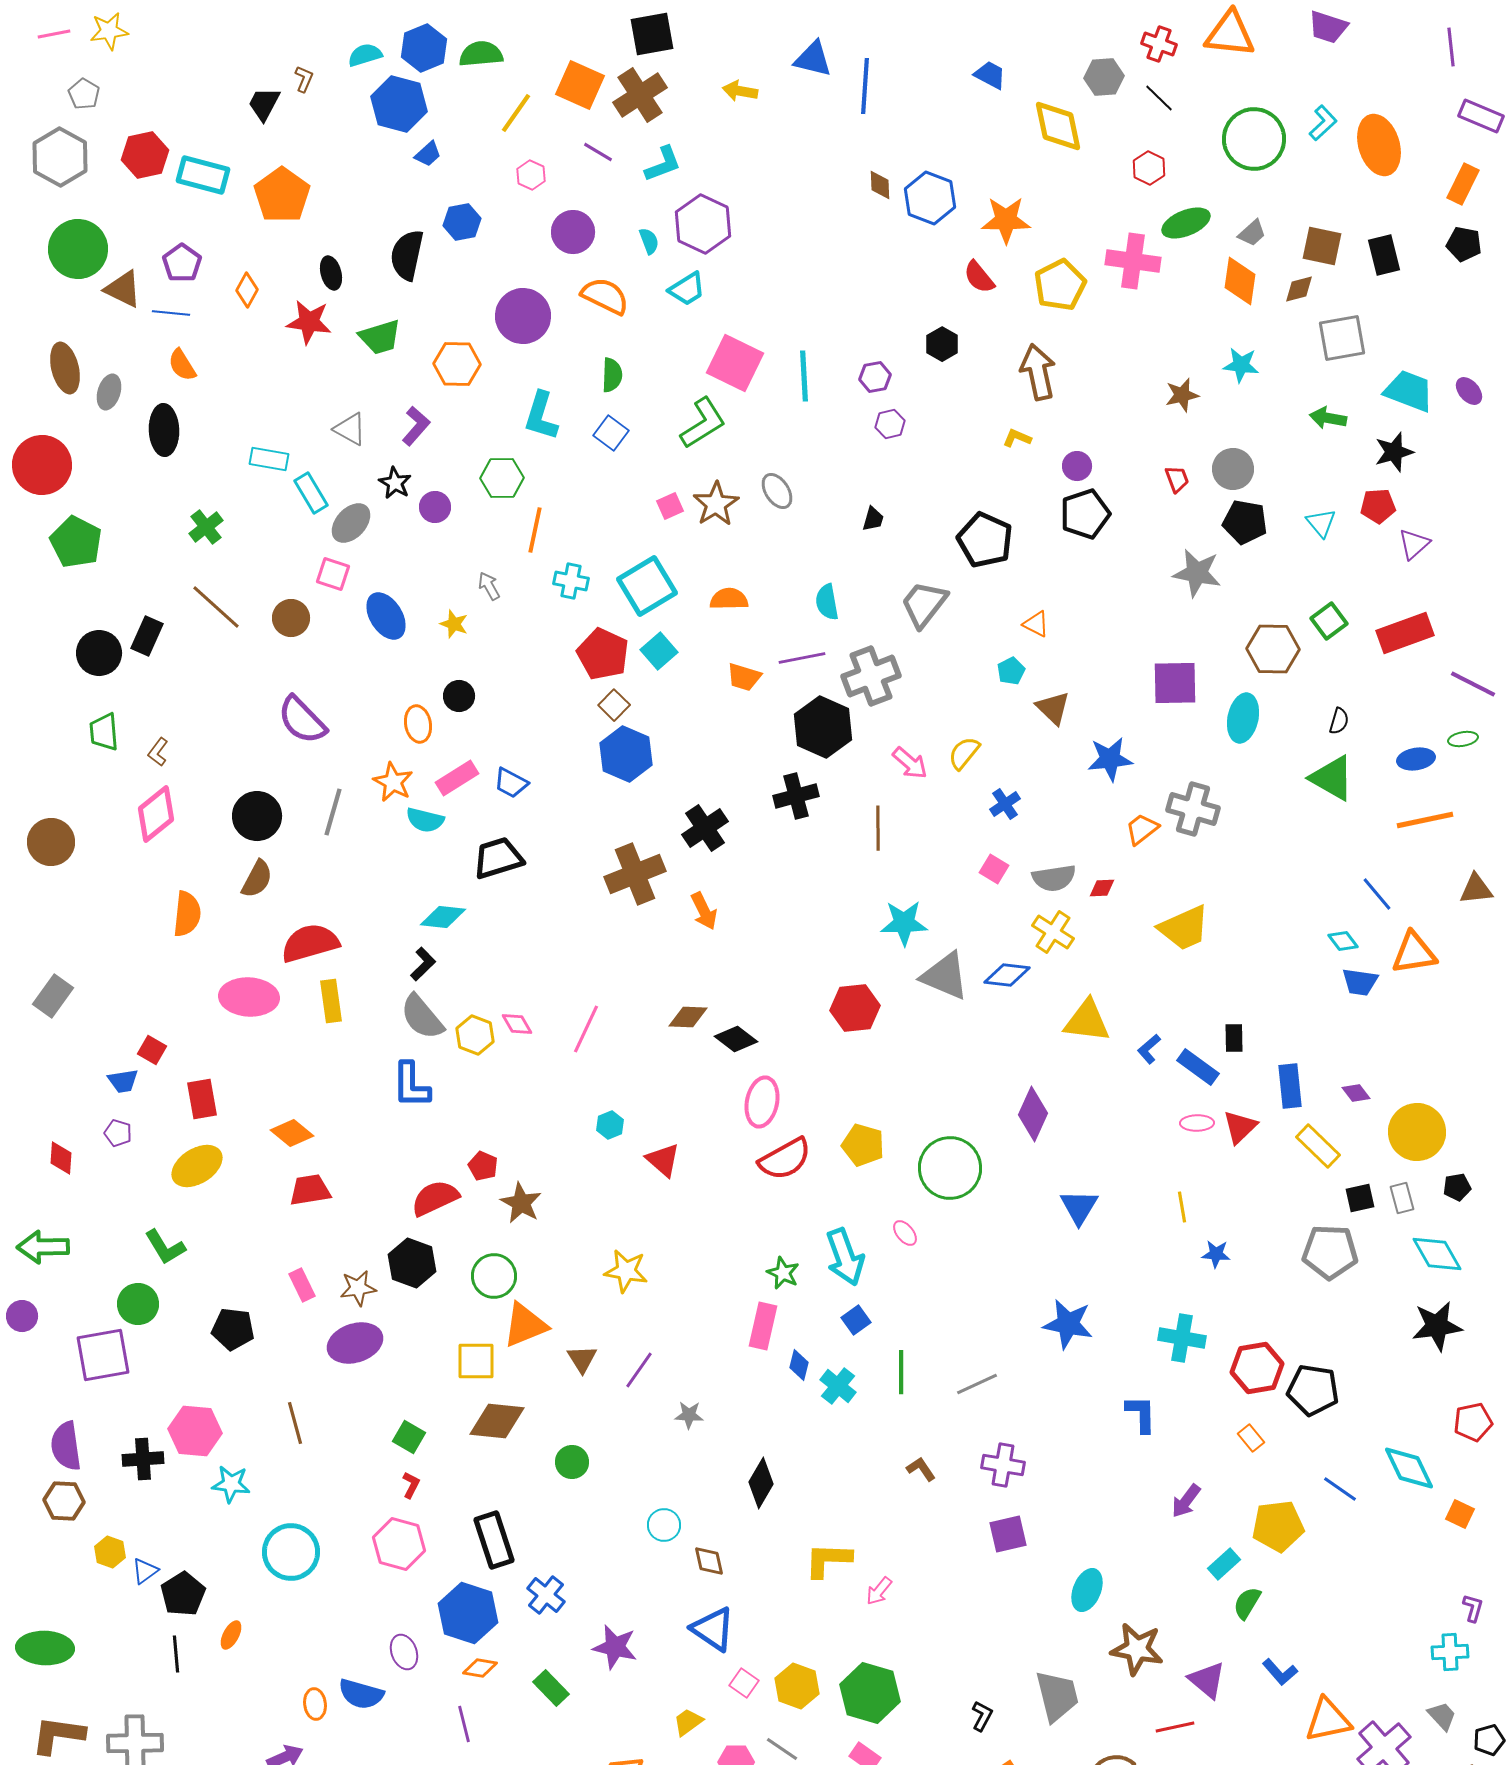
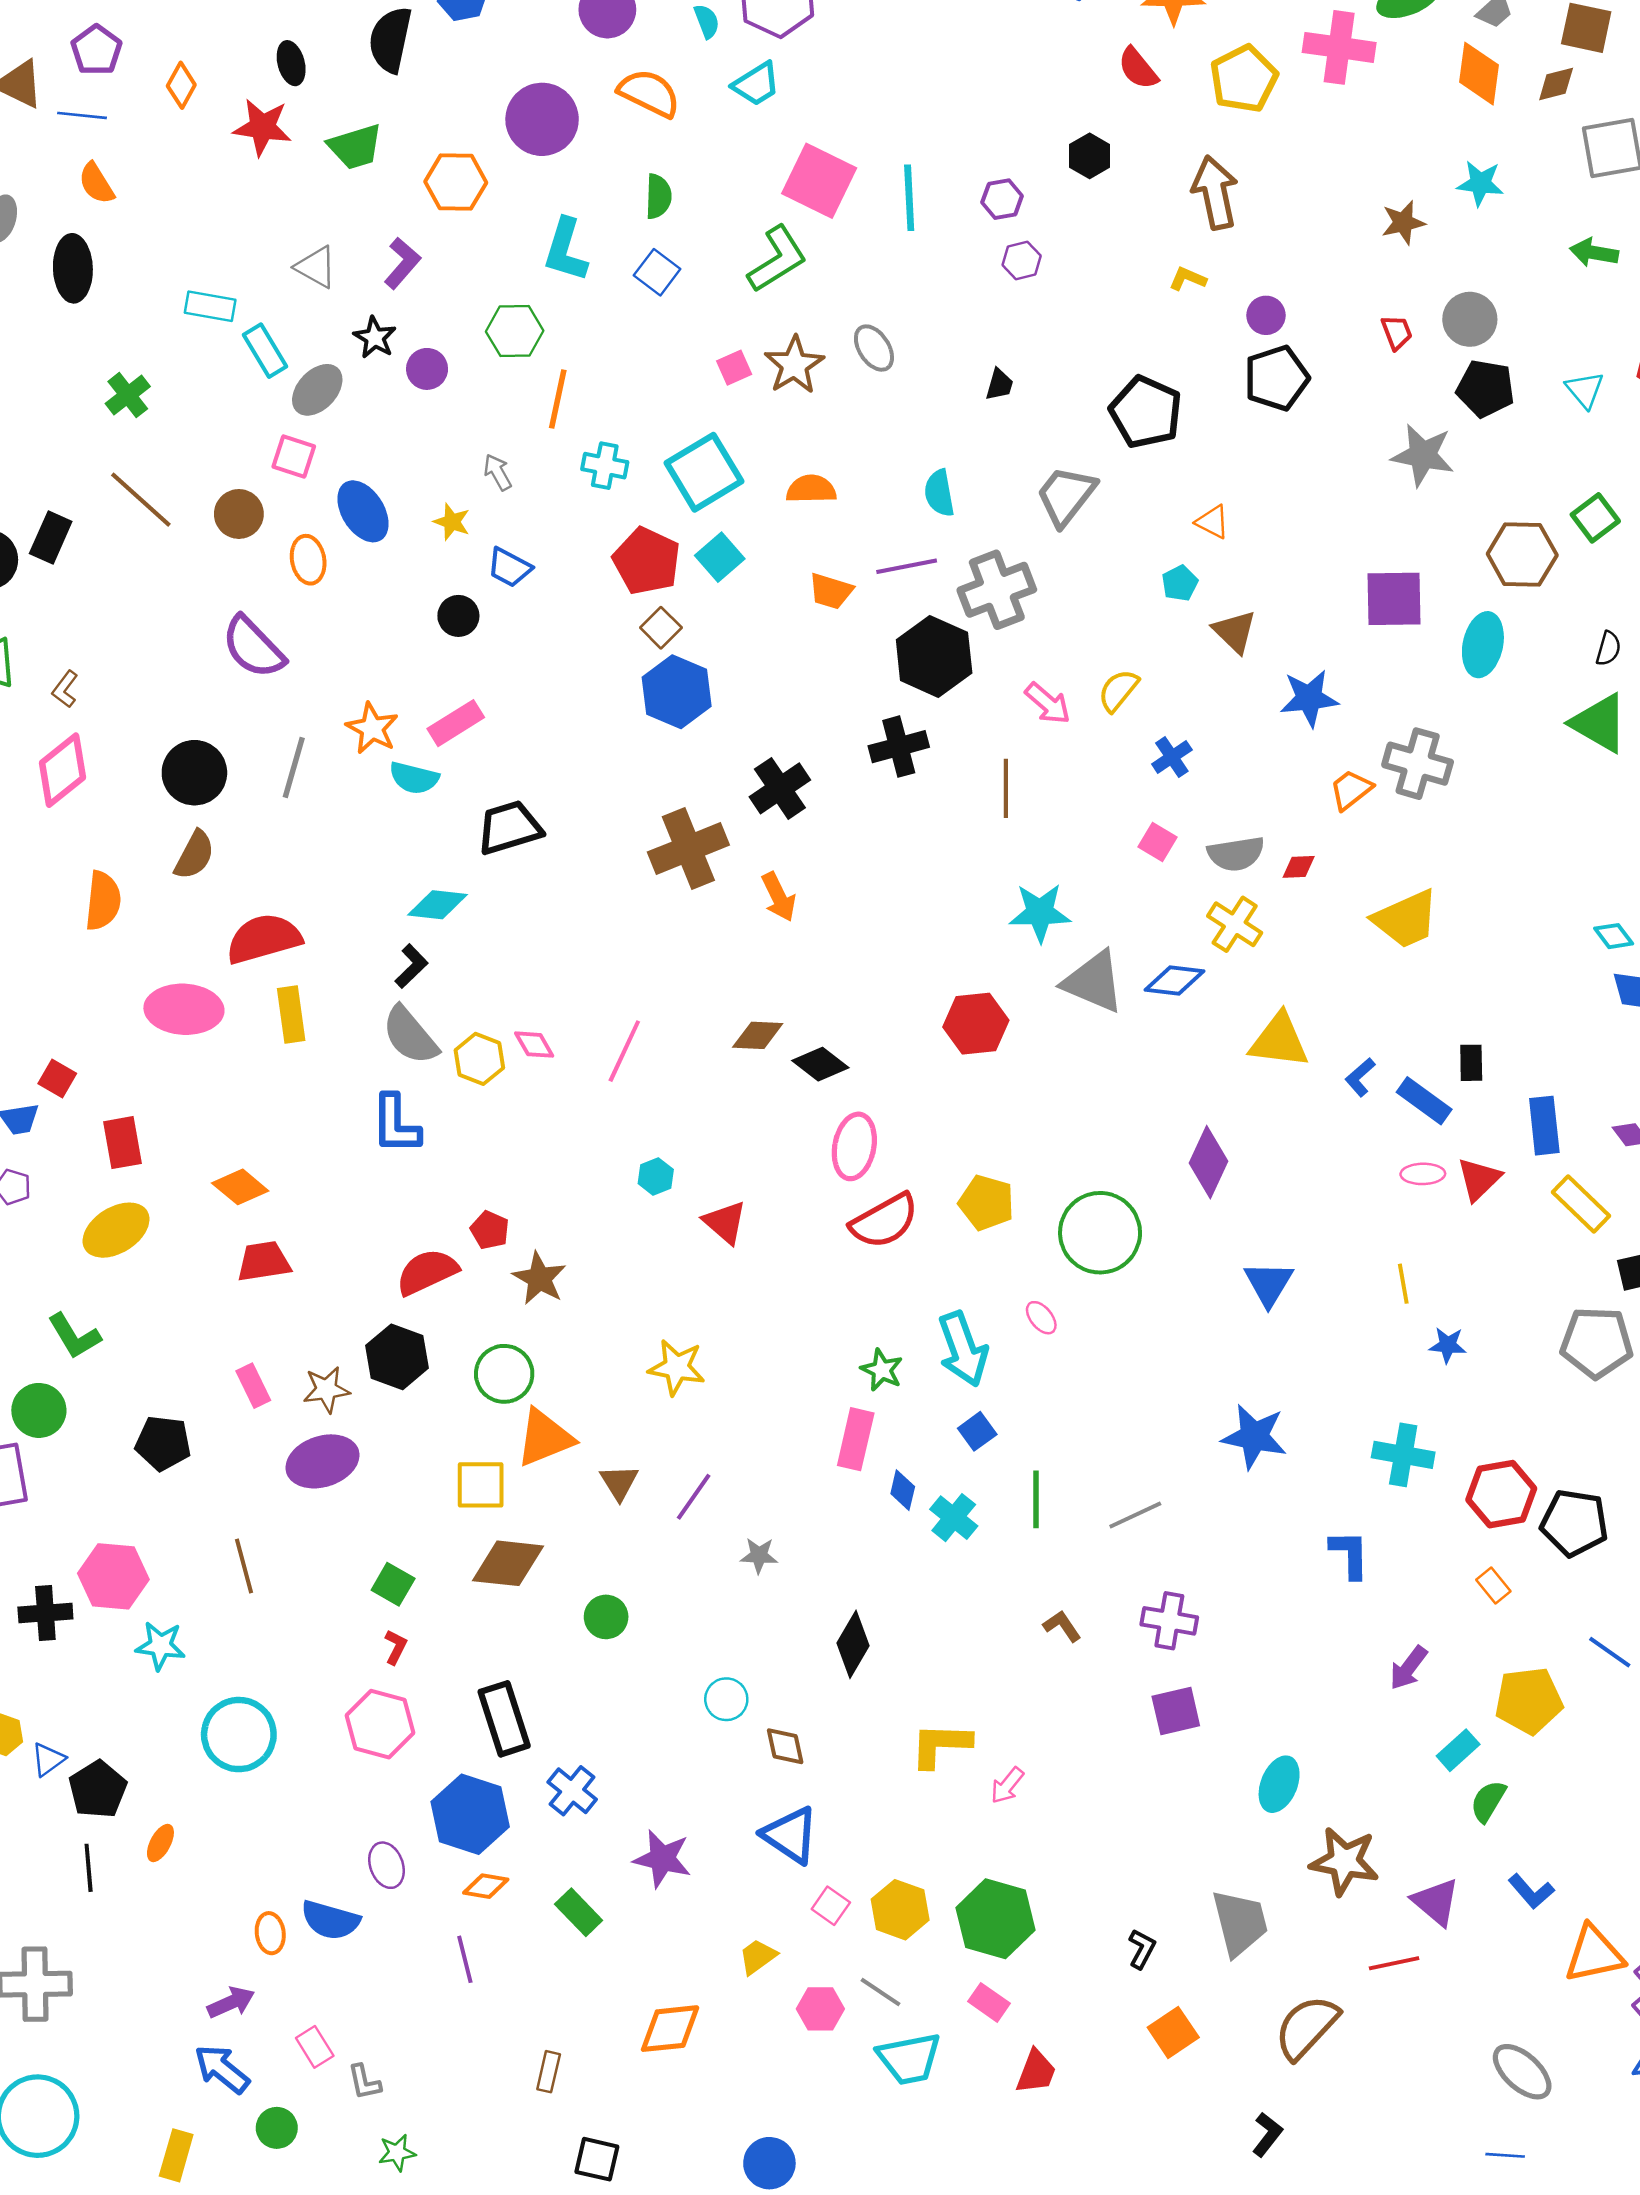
orange ellipse: (418, 724) -> (308, 560), moved
blue trapezoid: (511, 783) -> (509, 568), moved

